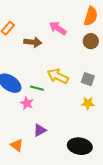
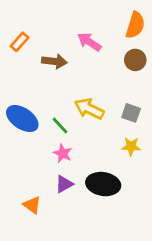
green line: (37, 88) -> (60, 125), turned 32
pink star: (27, 103) -> (63, 153), moved
black ellipse: (80, 146) -> (103, 184), moved

